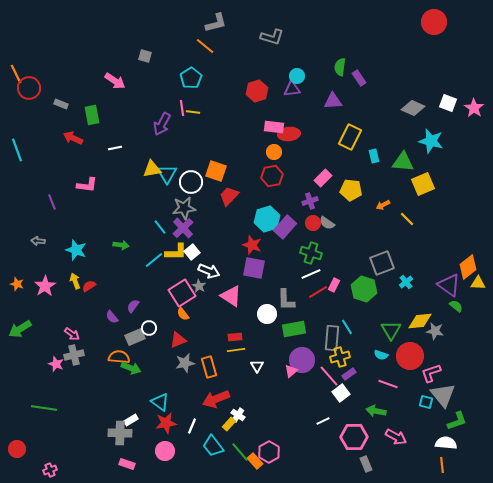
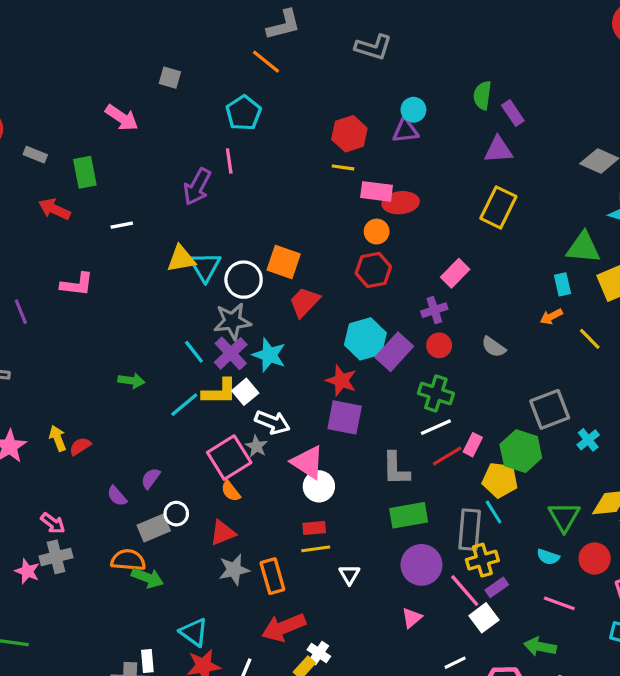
purple triangle: (333, 101) -> (498, 150), moved
yellow line: (193, 112) -> (343, 167), moved
cyan rectangle: (374, 156) -> (563, 284), moved
yellow pentagon: (351, 190) -> (500, 480), moved
gray semicircle: (327, 223) -> (494, 347), moved
cyan star: (76, 250) -> (269, 355), moved
white circle: (267, 314) -> (319, 486), moved
red circle: (410, 356) -> (595, 558), size x0.7
pink triangle: (291, 371) -> (412, 618), moved
white rectangle: (131, 420) -> (147, 661), turned -64

